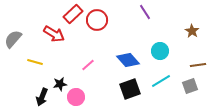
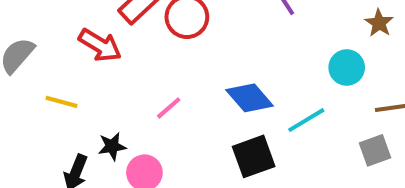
brown star: (192, 31) -> (379, 23), moved
cyan circle: (160, 51) -> (347, 68), moved
cyan line: (161, 81) -> (306, 120), moved

